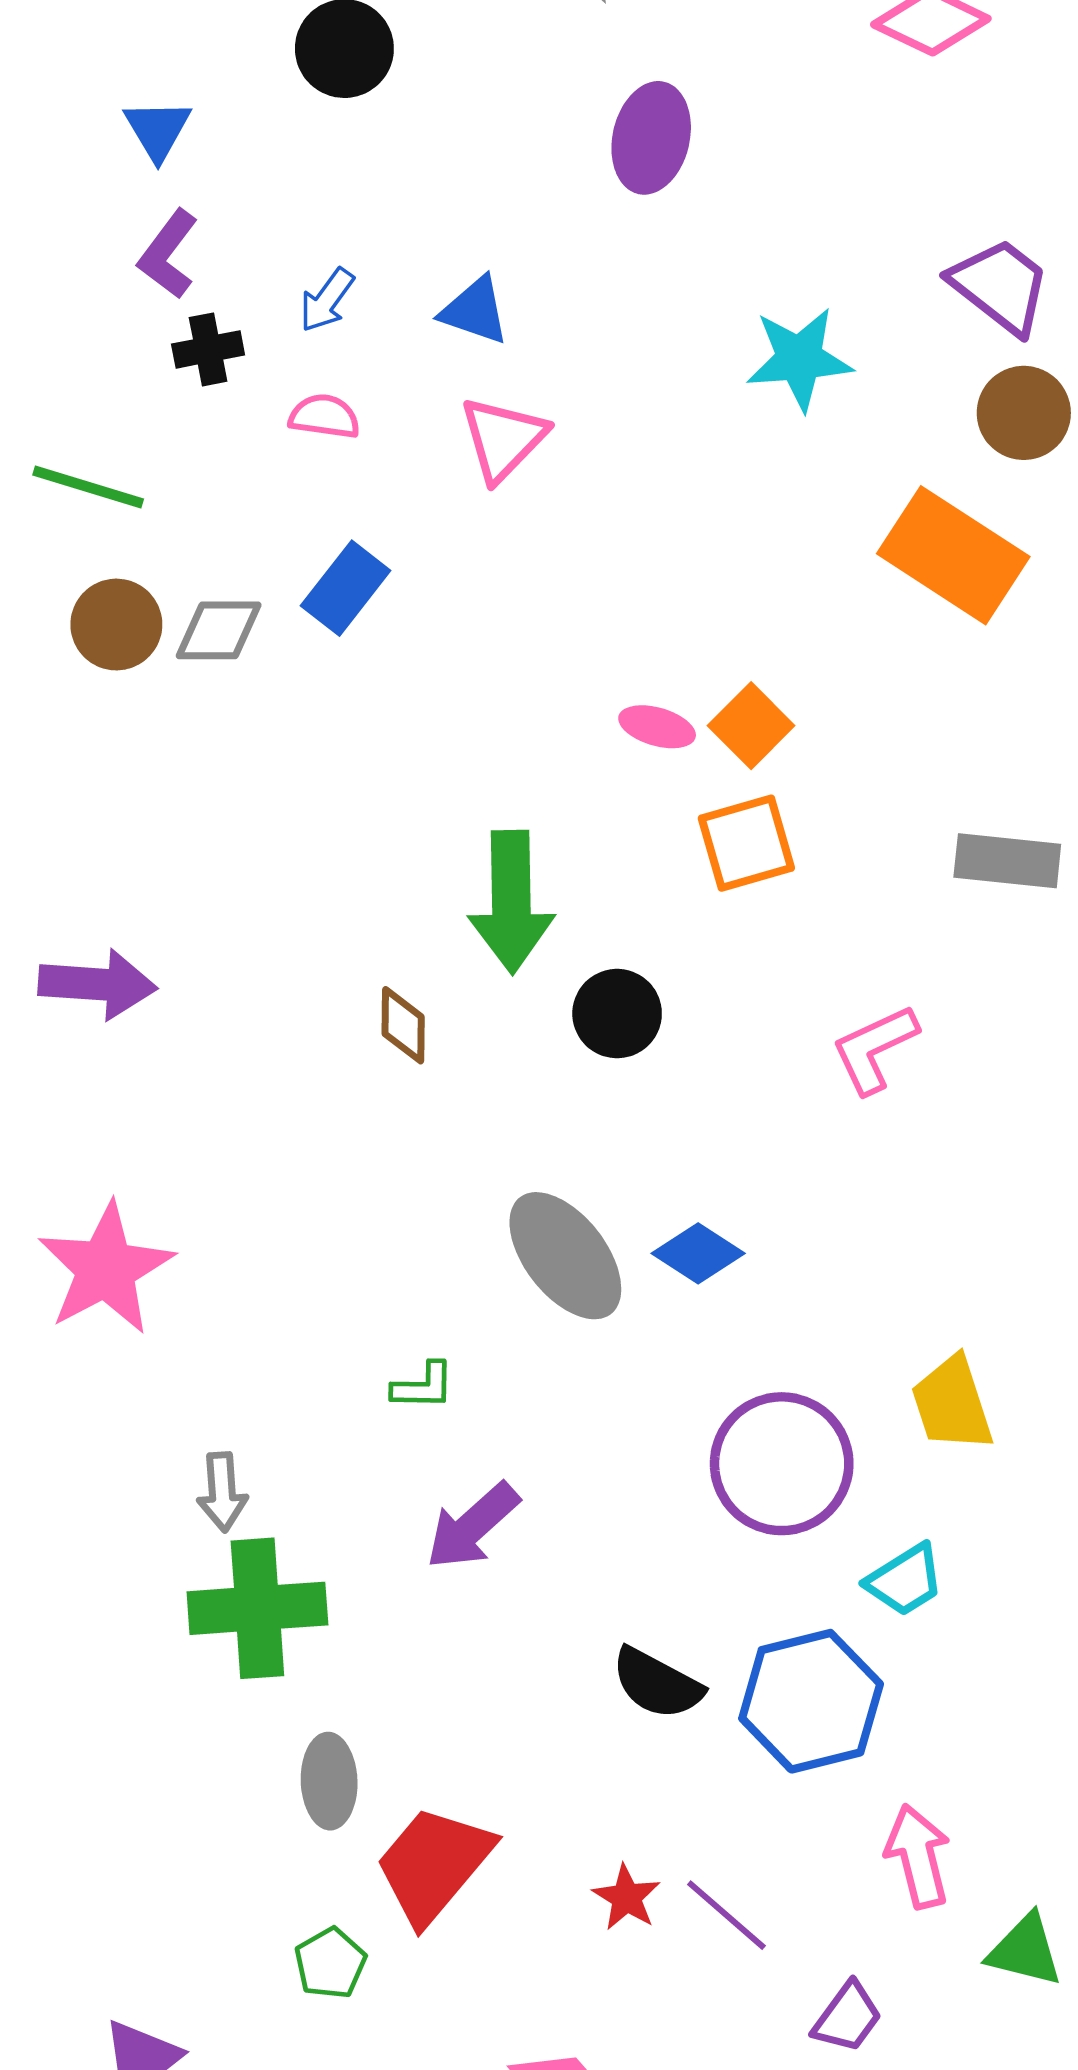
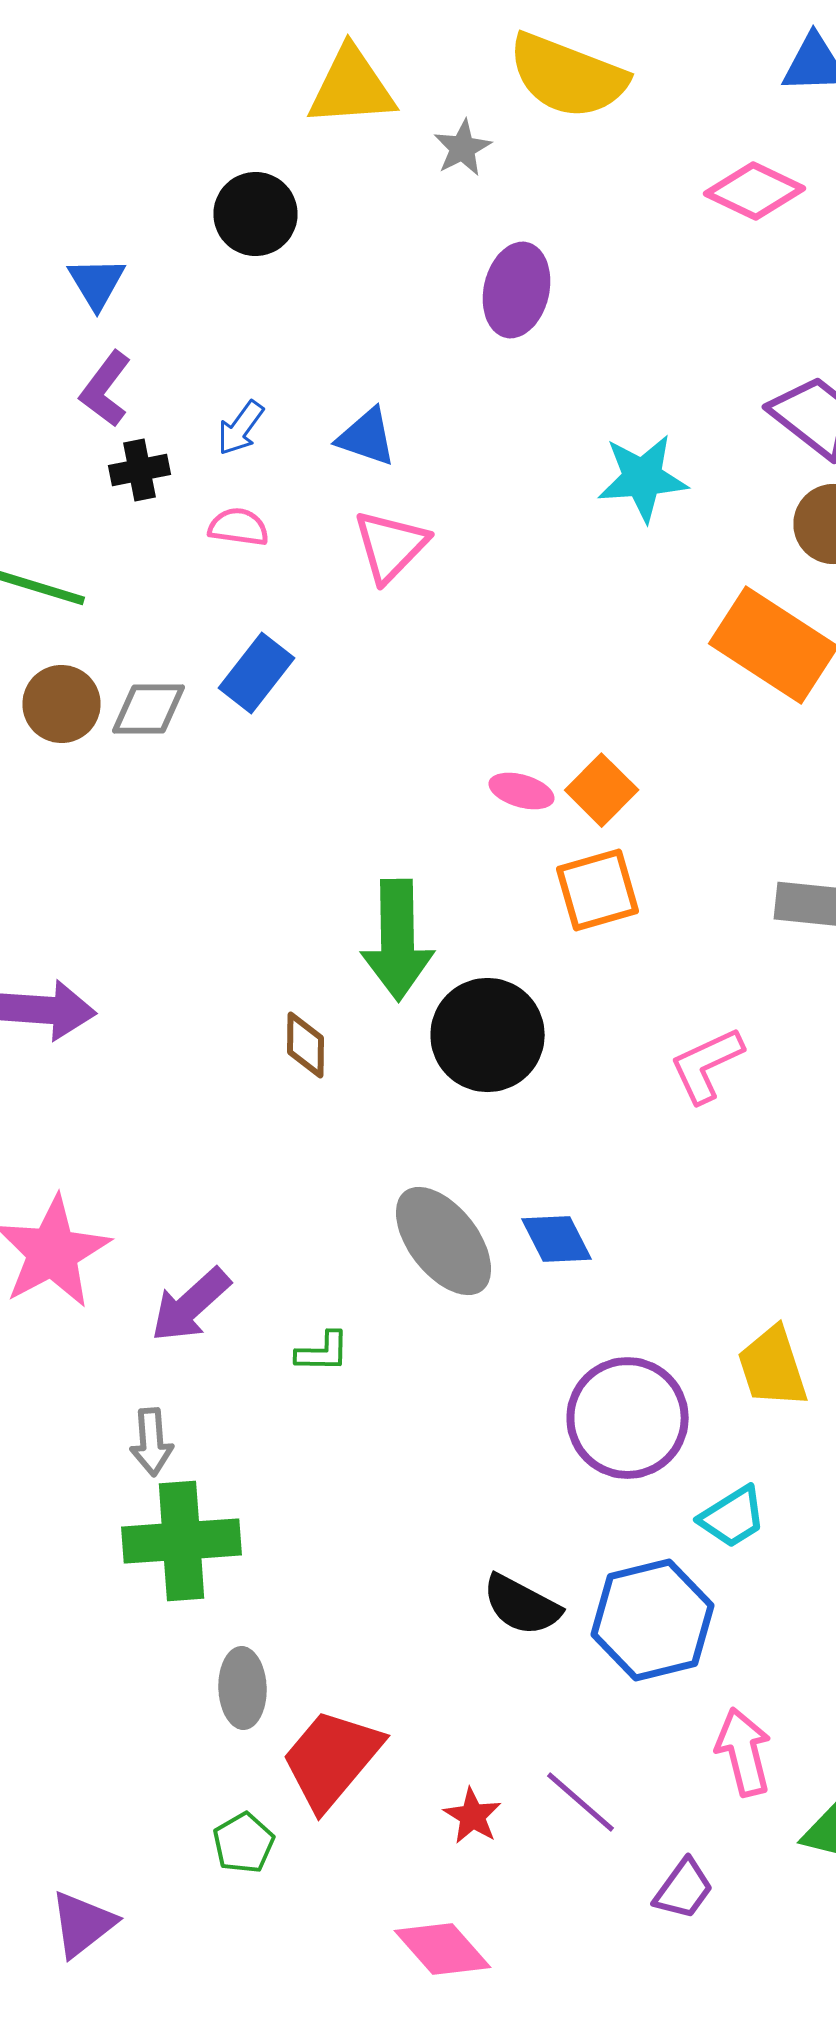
black circle: (617, 1014) -> (488, 1035), size x1.5
blue diamond: (698, 1253) -> (556, 1239), turned 30
purple arrow: (473, 1526) -> (190, 1305), moved
red star: (626, 1897) -> (472, 1816), moved

